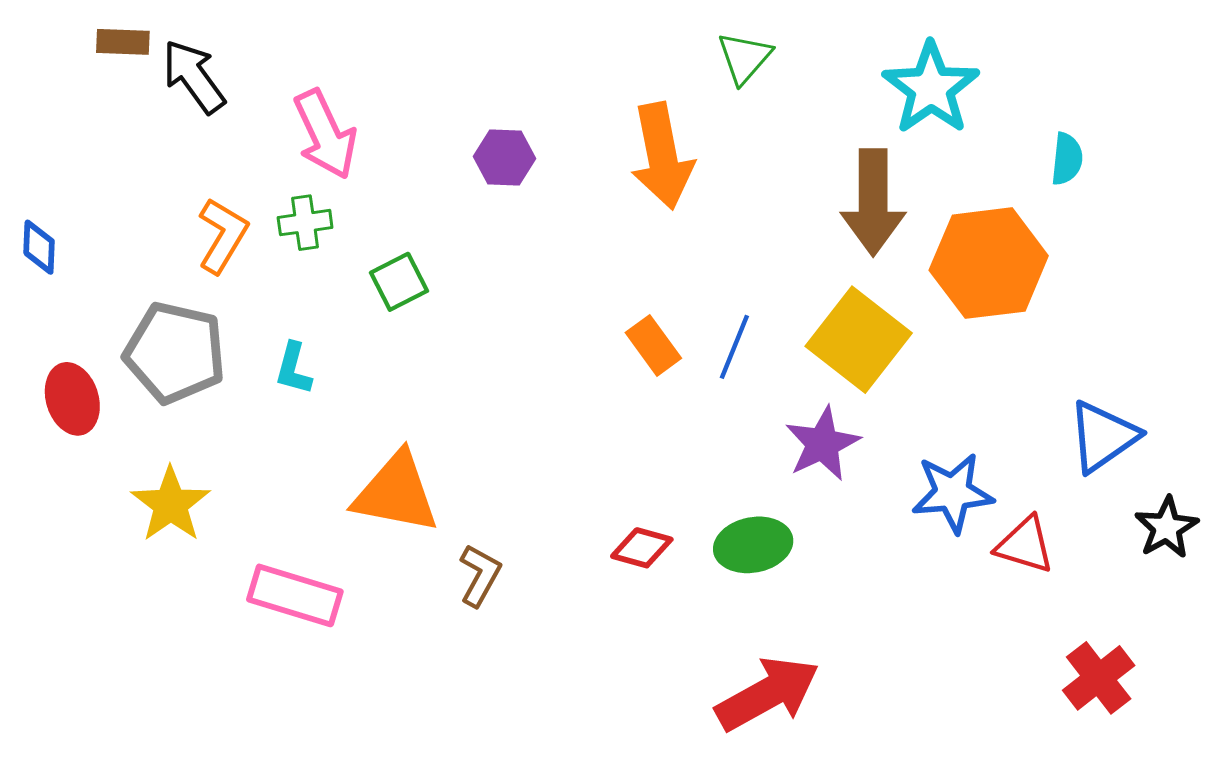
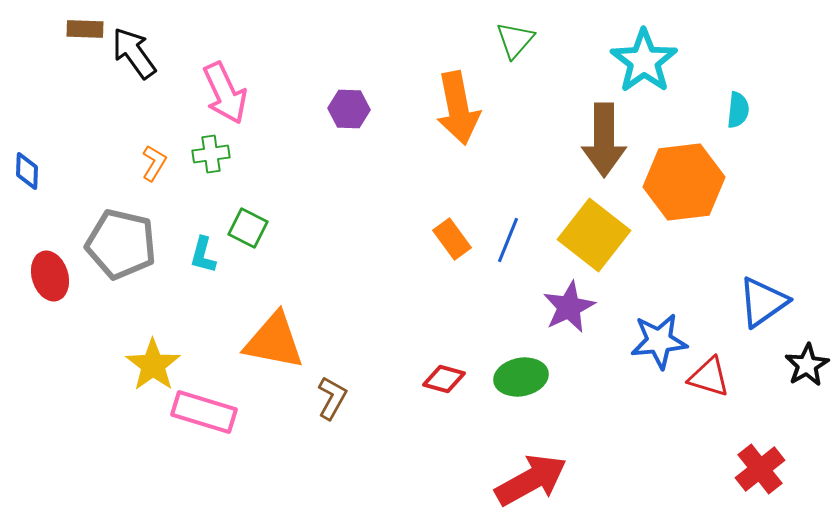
orange L-shape: (223, 236) -> (154, 163), size x0.7
green square: (399, 282) -> (248, 228), moved, turned -36
yellow star: (171, 504) -> (153, 365), moved

